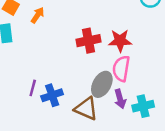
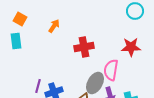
orange arrow: (38, 15) -> (54, 26), moved
red star: (120, 41) -> (131, 47), moved

